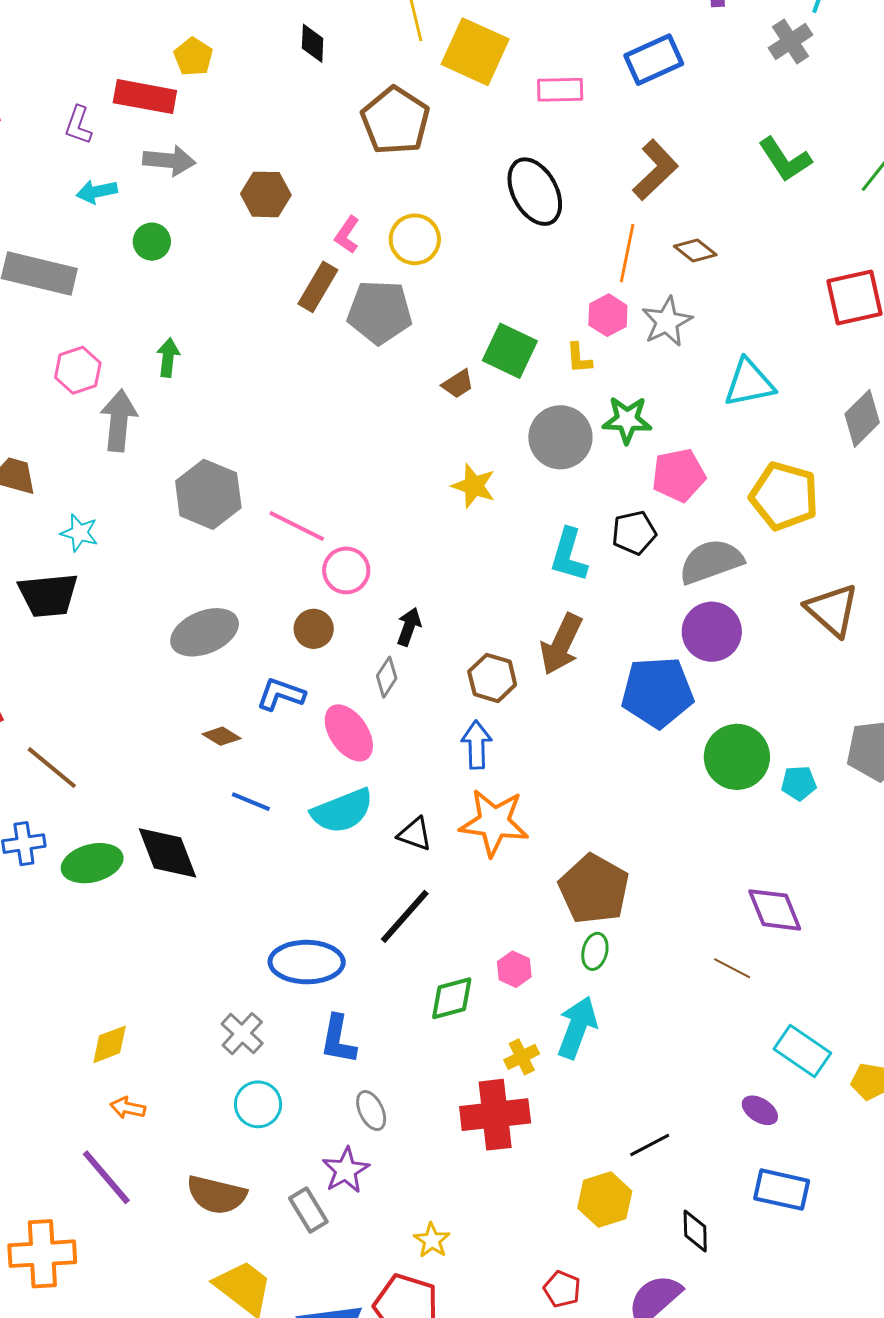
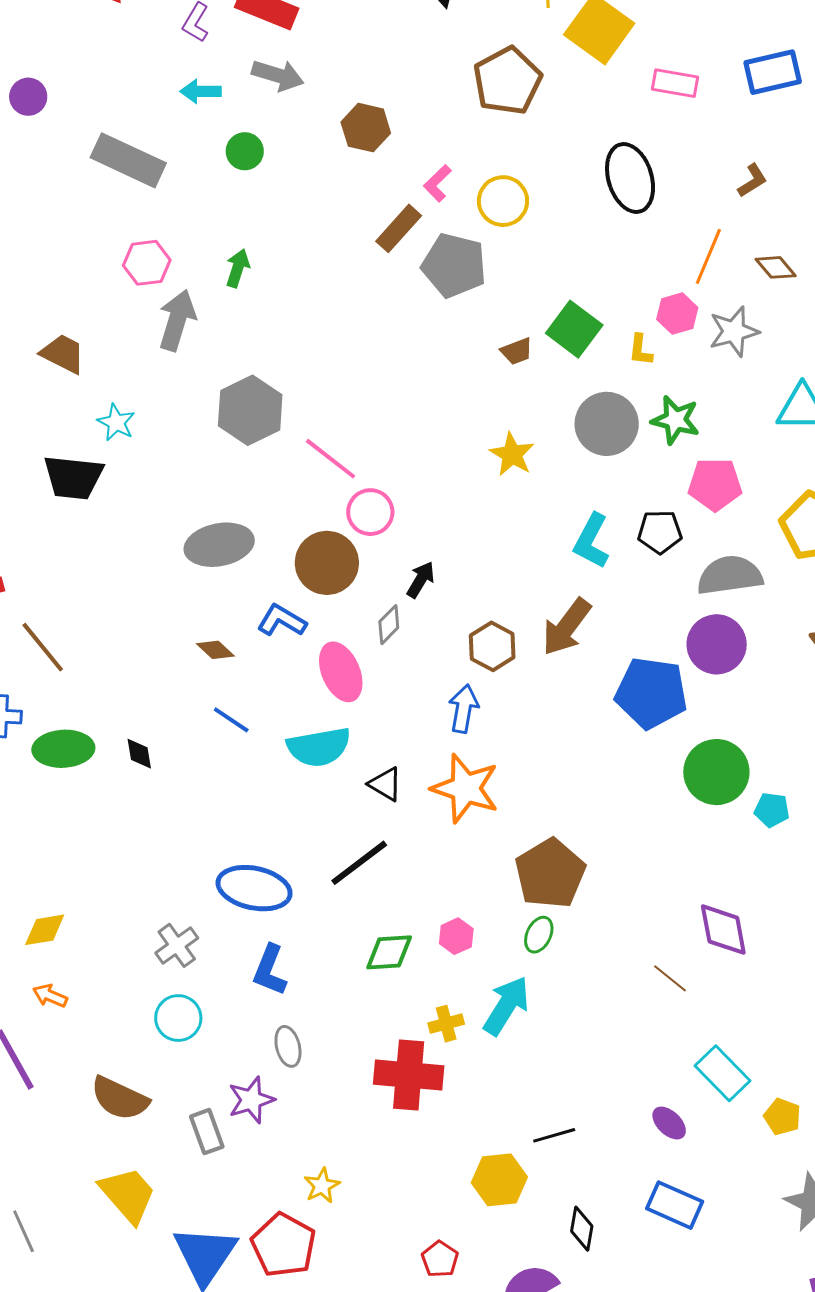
brown L-shape: (655, 170) -> (752, 181), size x0.6
brown circle: (314, 629) -> (327, 563), size x1.6
black diamond: (167, 853) -> (139, 754), size x0.5

